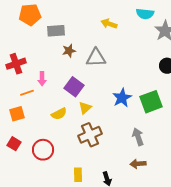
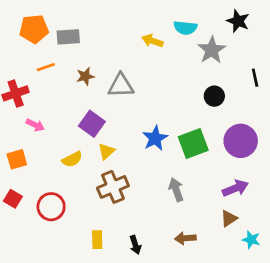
yellow arrow: (109, 24) -> (152, 41), moved
gray rectangle: (56, 31) -> (68, 37), moved
pink arrow: (42, 79) -> (35, 125), moved, turned -64
orange line: (27, 93) -> (46, 67), moved
brown arrow: (138, 164) -> (185, 238), moved

